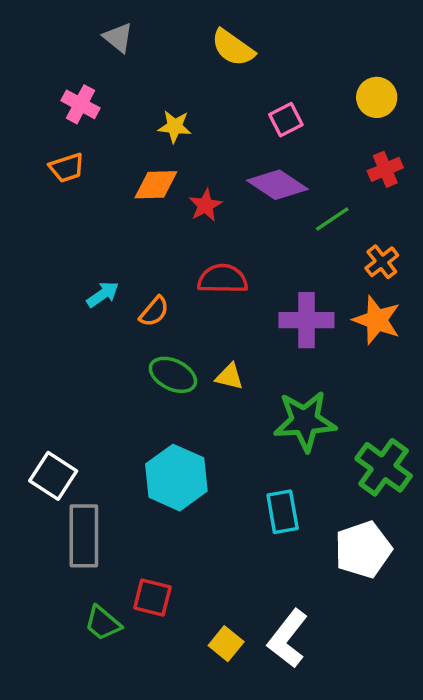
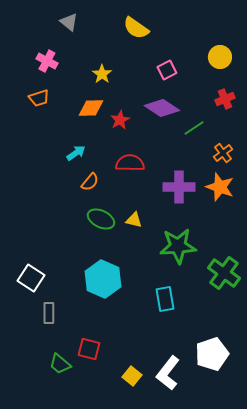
yellow star: (175, 127) -> (102, 74), turned 30
cyan arrow: (103, 294) -> (76, 153), moved
gray rectangle: (84, 536) -> (49, 313), size x0.6
white pentagon: (363, 549) -> (212, 354), moved

